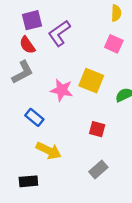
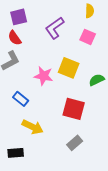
purple L-shape: (59, 33) -> (55, 28), moved
red square: (97, 129) -> (74, 109), size x1.6

